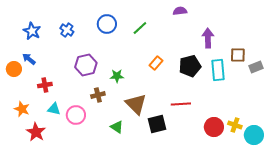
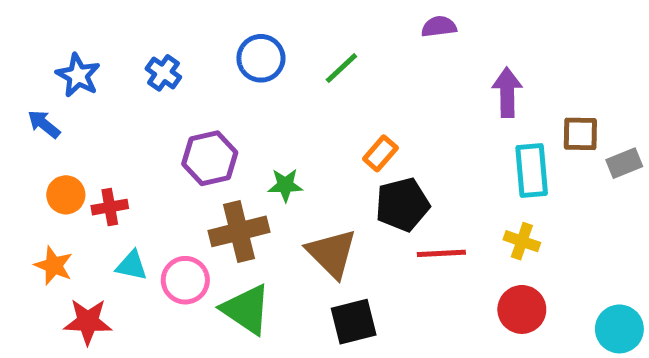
blue arrow: (29, 59) -> (44, 124), moved
black pentagon: (190, 66) -> (402, 205), moved
orange circle: (14, 69) -> (66, 195), moved
brown cross: (98, 95) -> (239, 231), size x1.6
black square: (157, 124) -> (354, 322), moved
yellow cross: (235, 125) -> (522, 241), moved
green triangle: (117, 127) -> (246, 309), moved, size x1.6
red star: (36, 132) -> (88, 322), turned -30

